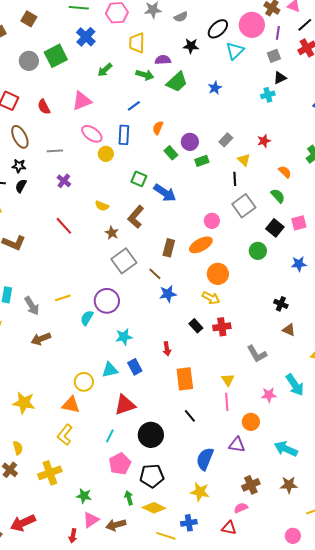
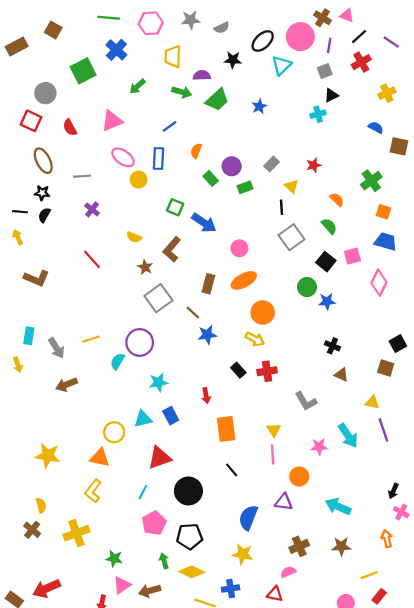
gray circle: (29, 61) -> (45, 93), moved
pink circle: (212, 221) -> (239, 248), moved
blue star: (299, 264) -> (327, 301), moved

